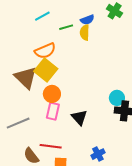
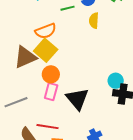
yellow semicircle: (85, 32) -> (94, 21), moved
brown triangle: (26, 78) -> (25, 57), turned 50
black triangle: (79, 117) -> (77, 99), size x1.4

